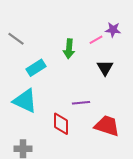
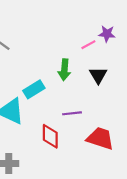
green arrow: (69, 49) -> (64, 70), moved
cyan rectangle: (36, 68) -> (34, 89), moved

